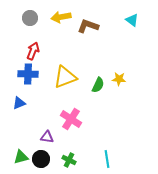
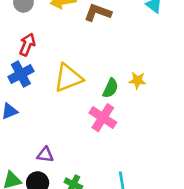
blue cross: (28, 74) -> (21, 74), turned -30
pink cross: (71, 119) -> (103, 118), moved

